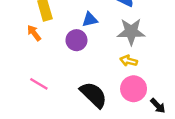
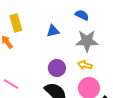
purple circle: (76, 40) -> (57, 68), moved

